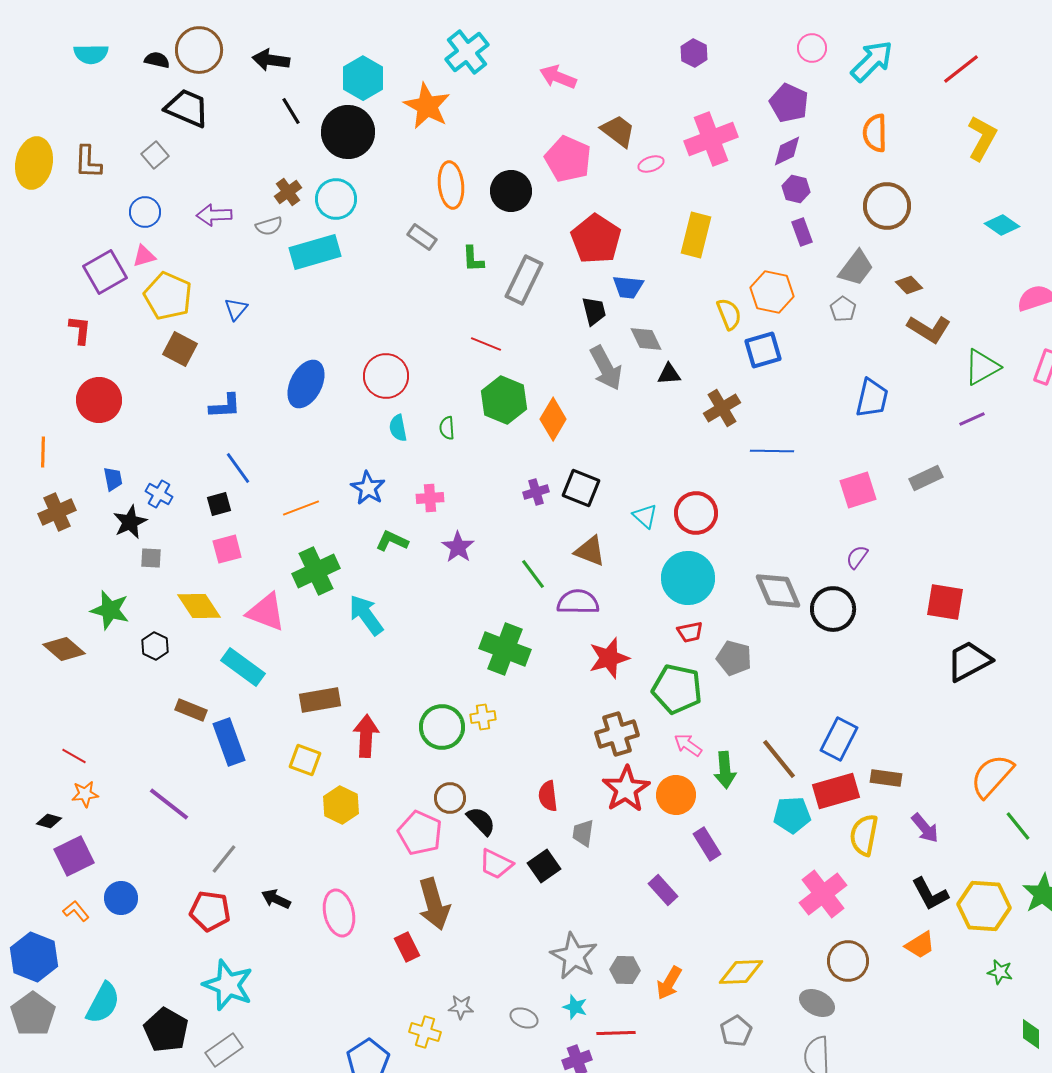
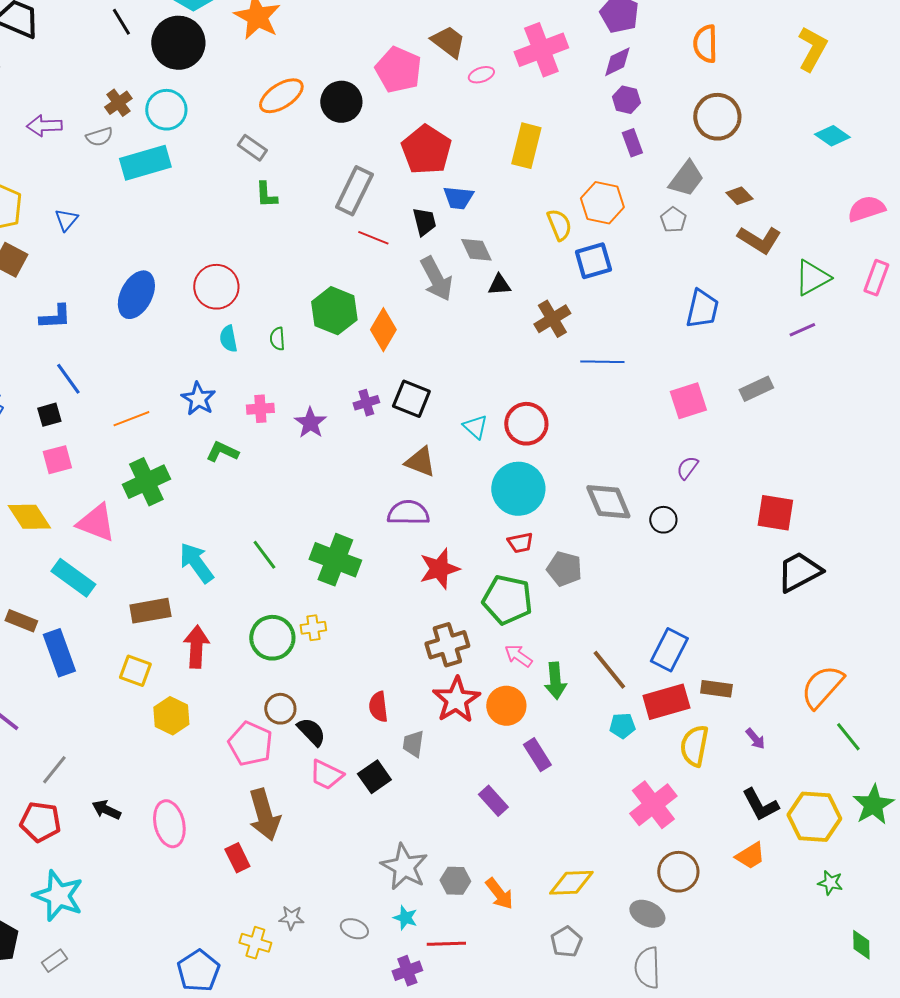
orange ellipse: (451, 185) -> (281, 96), turned 63
green L-shape: (473, 259) -> (266, 195), moved
red line: (486, 344) -> (373, 238), moved
purple star: (458, 547) -> (310, 423), moved
green line: (533, 574) -> (264, 555), moved
black circle: (833, 609) -> (663, 520), size x0.6
cyan arrow: (366, 615) -> (196, 563), moved
cyan pentagon: (792, 815) -> (622, 726), size x0.7
purple arrow: (925, 828) -> (755, 739), size x0.7
orange arrow: (669, 983) -> (499, 894), turned -68
gray rectangle: (224, 1050) -> (54, 961), size x0.7

